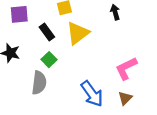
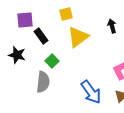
black arrow: (115, 12) -> (112, 26), moved
black rectangle: (47, 32) -> (41, 36), moved

